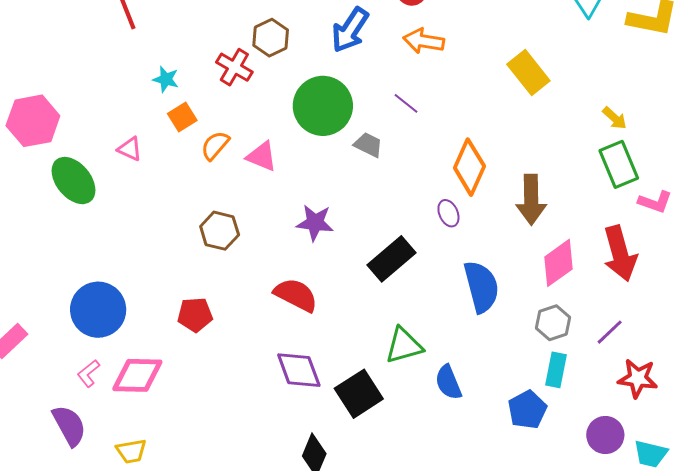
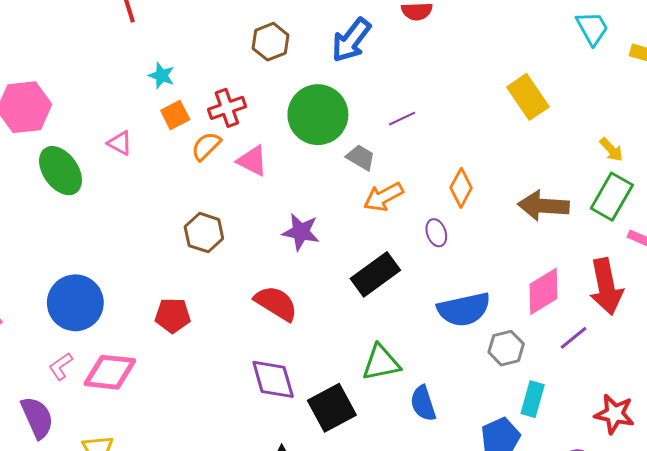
orange arrow: (424, 41) -> (384, 197), moved, turned -42
red cross: (234, 67) -> (227, 108), moved, turned 36
purple line: (406, 103) -> (402, 119), turned -68
green rectangle: (619, 164) -> (612, 197), turned 48
orange diamond: (469, 167) -> (461, 188), size x0.7
brown arrow: (531, 200) -> (543, 206), moved, turned 90
blue semicircle: (481, 287) -> (464, 309), turned 88
gray hexagon: (553, 323) -> (506, 348), moved
purple line: (610, 332) -> (574, 338), moved

